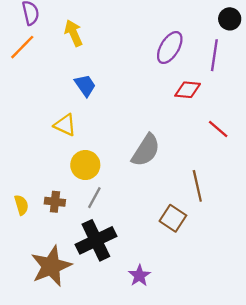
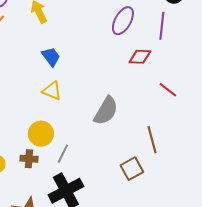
yellow triangle: (65, 125) -> (52, 91), moved
yellow circle: (85, 165) -> (41, 134), moved
brown square: (173, 218) -> (132, 169), turned 30

